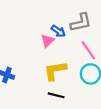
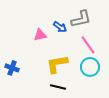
pink triangle: (48, 41) -> (40, 35), moved, turned 32

